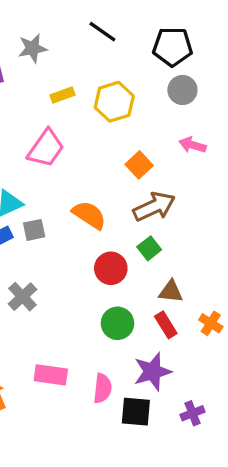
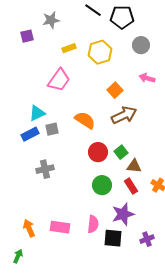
black pentagon: (172, 47) -> (122, 17), moved
green square: (149, 248) -> (121, 152), moved
gray cross: (22, 297) -> (45, 169), turned 30
pink rectangle: (51, 375) -> (60, 227), moved

